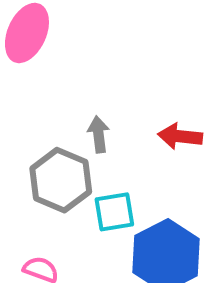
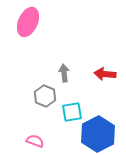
gray hexagon: (61, 180) -> (45, 96), size x0.7

